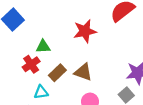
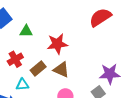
red star: (85, 31) -> (57, 44), moved
green triangle: (43, 47) -> (26, 31), moved

